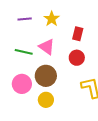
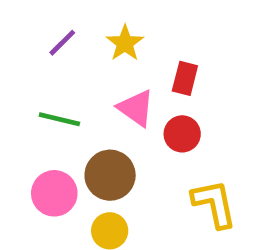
purple line: (25, 19) -> (62, 43), turned -40
pink triangle: (47, 47) -> (136, 108), moved

